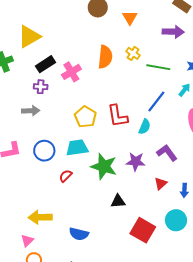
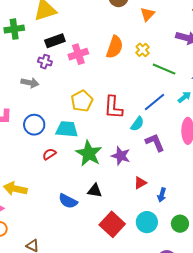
purple L-shape: (167, 153) -> (155, 142), moved
blue semicircle: (79, 234) -> (68, 201), moved

